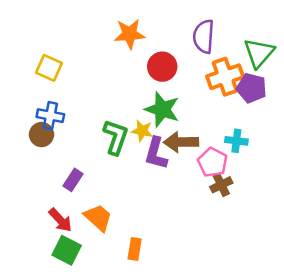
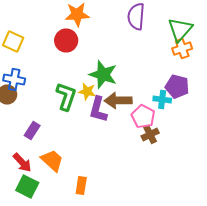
red circle: (162, 67) -> (66, 40), moved
orange cross: (225, 77) -> (182, 48), moved, size x0.7
purple pentagon: (251, 88) -> (177, 86), moved

